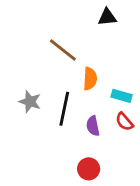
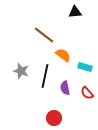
orange semicircle: (90, 79) -> (63, 55), turned -56
red semicircle: (124, 122) -> (87, 93), moved
red circle: (89, 169) -> (54, 118), moved

